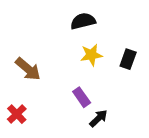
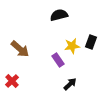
yellow star: (91, 55) -> (72, 46), moved
purple rectangle: (82, 97) -> (58, 60), moved

